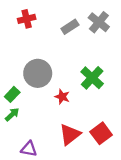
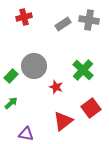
gray cross: (99, 22) -> (89, 20), turned -30
green rectangle: (12, 94) -> (11, 76), moved
red square: (101, 133) -> (91, 108), moved

